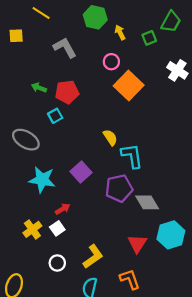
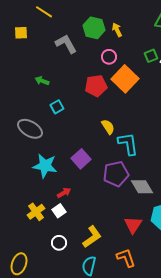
green hexagon: (95, 17) -> (94, 28), moved
green square: (149, 38) -> (151, 56), moved
red pentagon: (67, 92) -> (96, 86), moved

